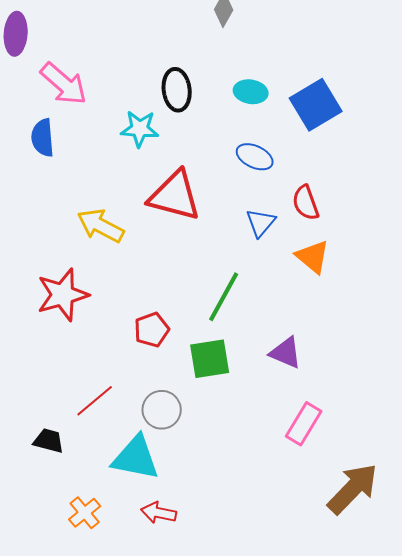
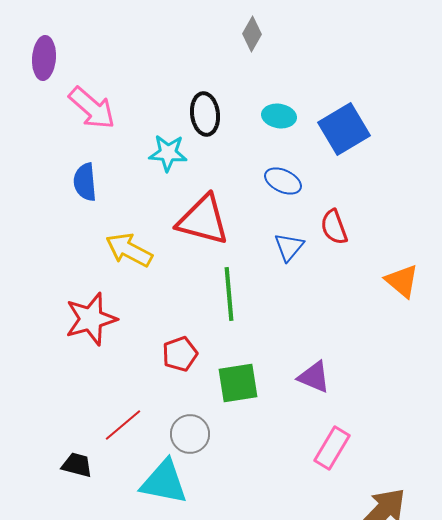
blue semicircle: (43, 138) -> (85, 182), moved
orange triangle: (313, 257) -> (402, 281), moved
green line: (224, 297) -> (229, 294), moved, turned -34

